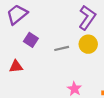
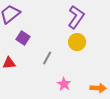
gray line: (62, 48) -> (47, 58), moved, turned -48

